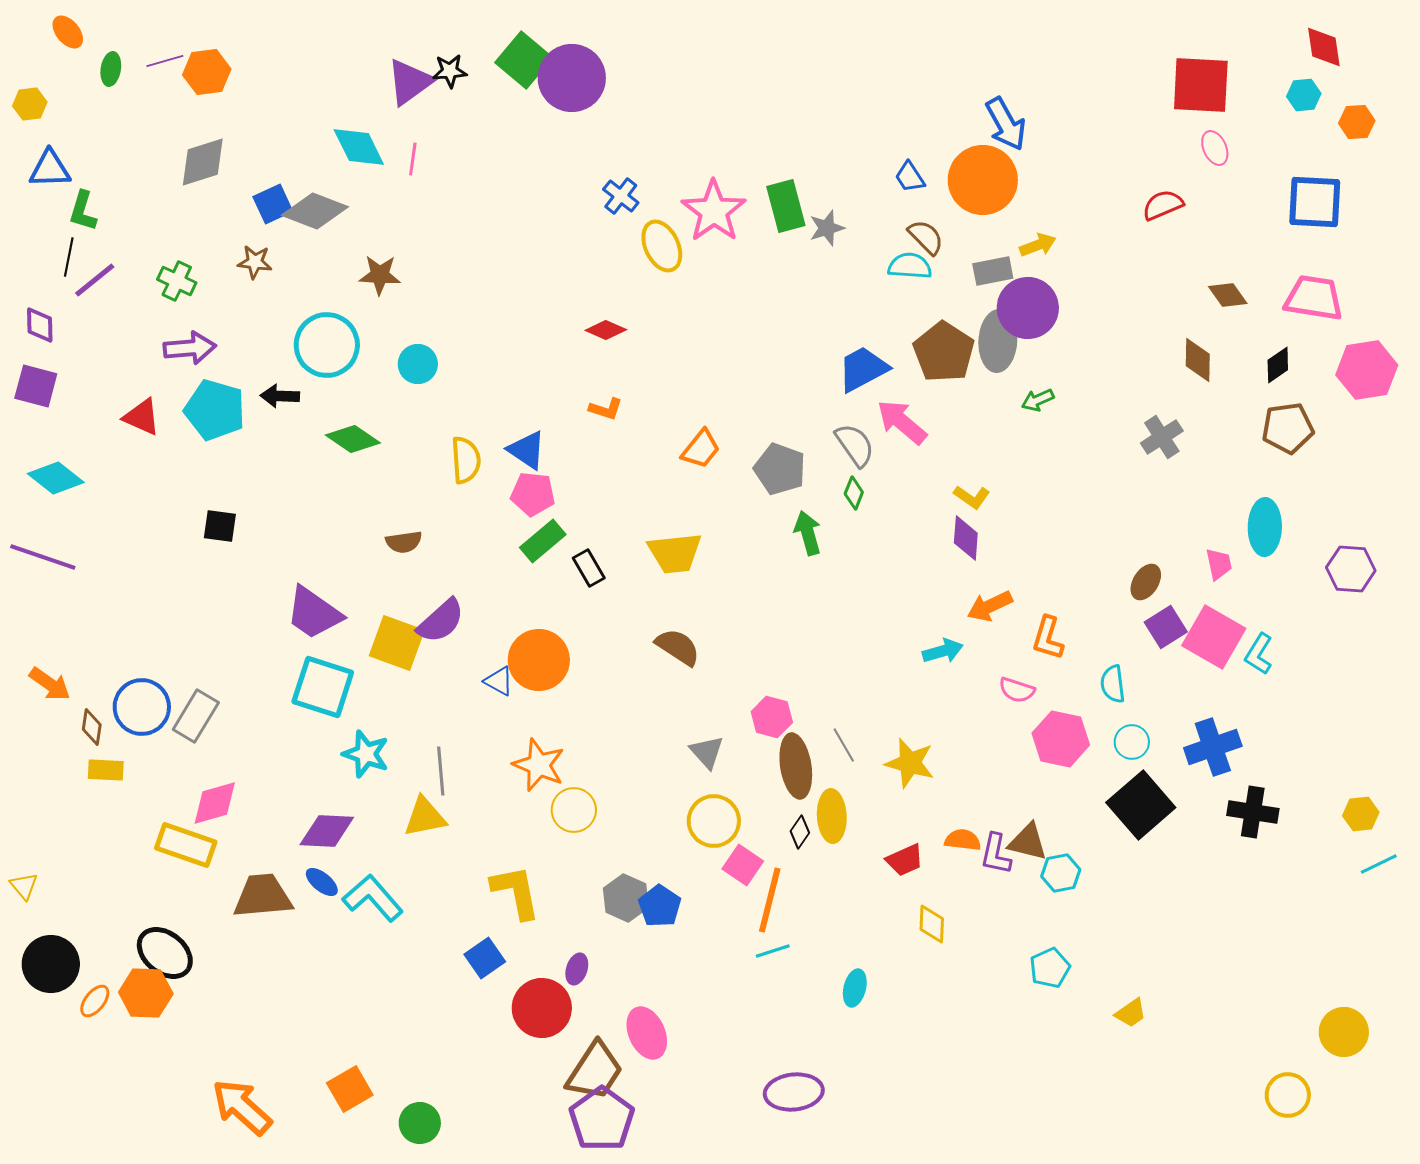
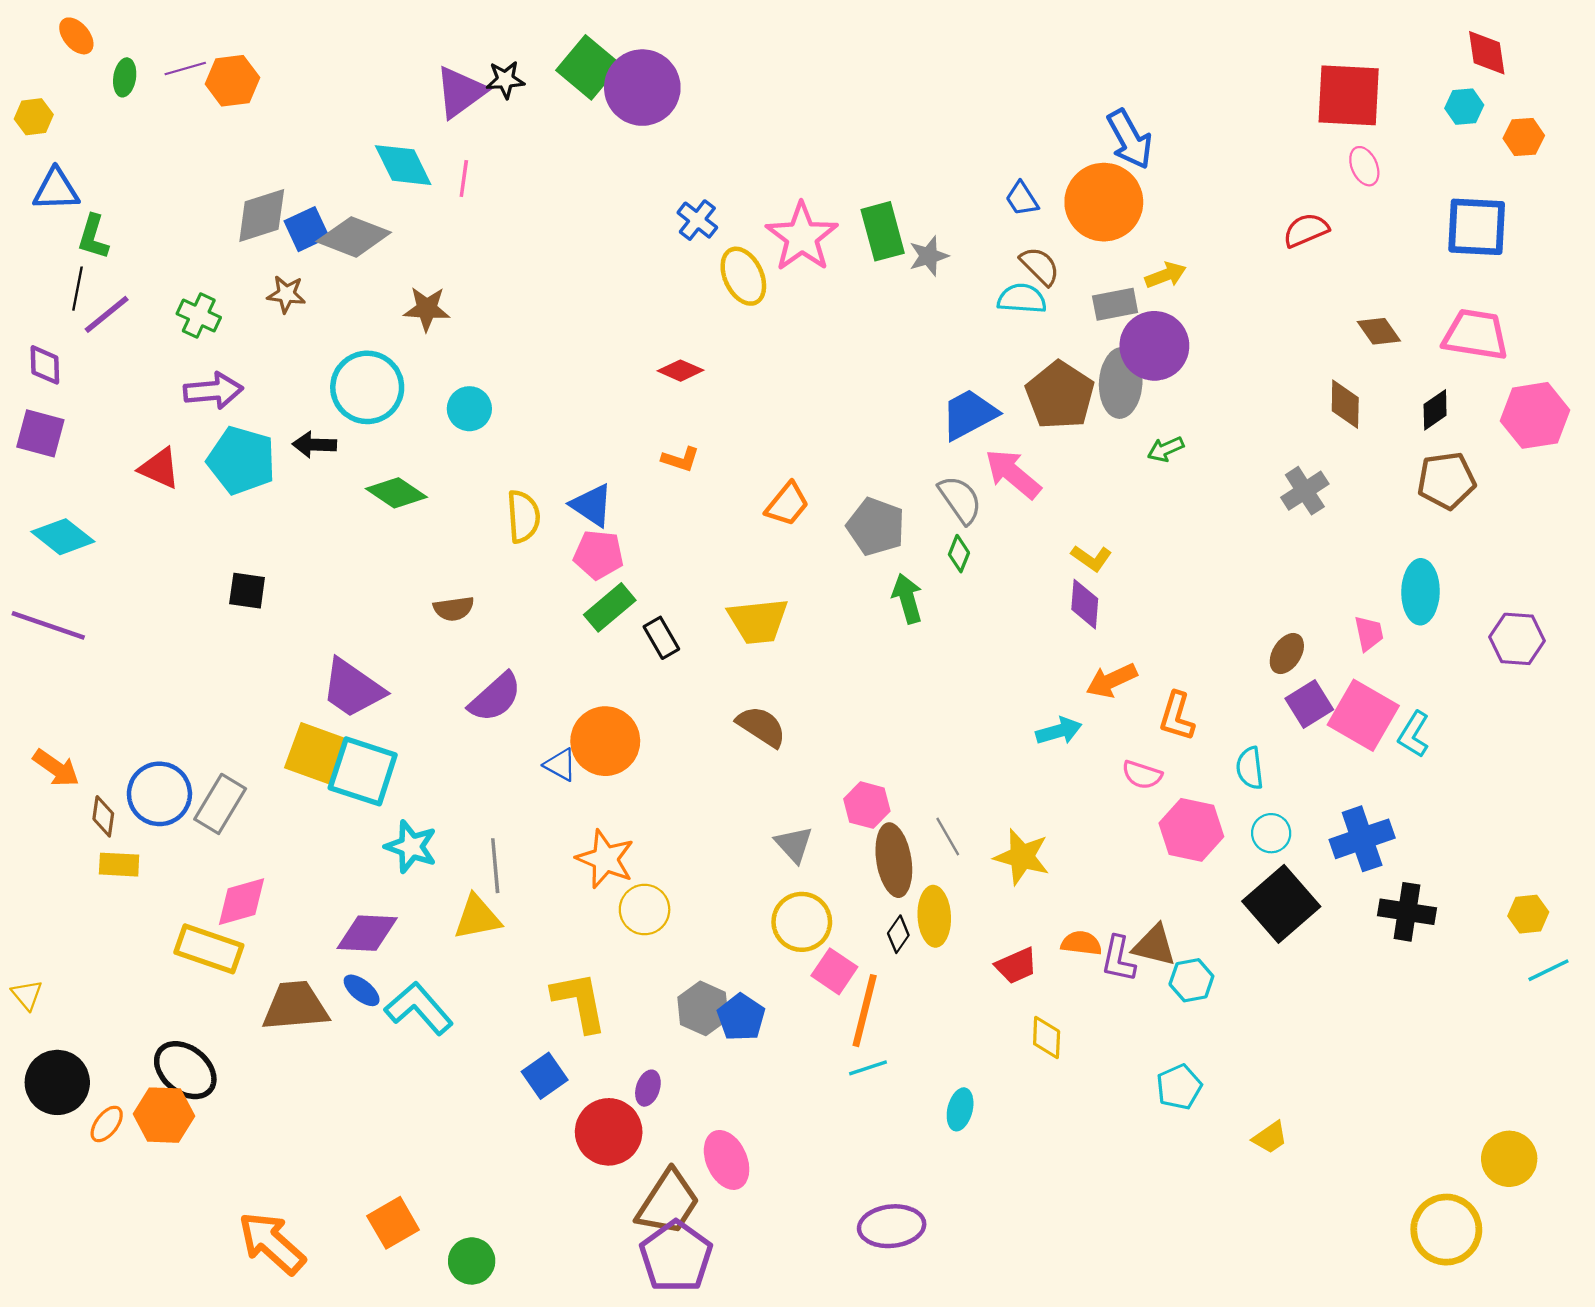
gray diamond: (203, 162) -> (262, 216), moved
yellow square: (397, 643) -> (316, 753), moved
yellow circle: (1288, 1095) -> (1446, 1230), size x1.4

